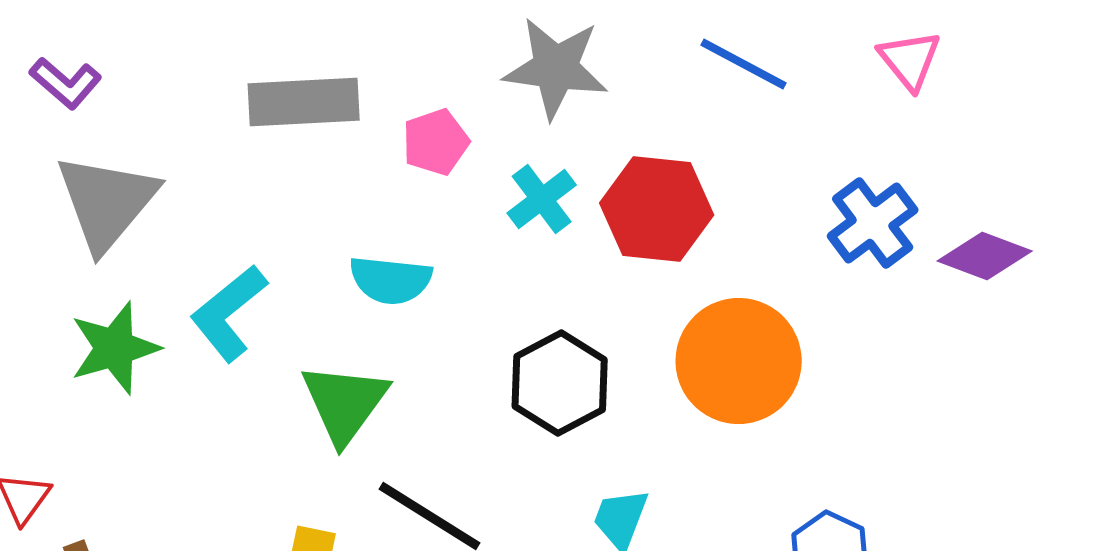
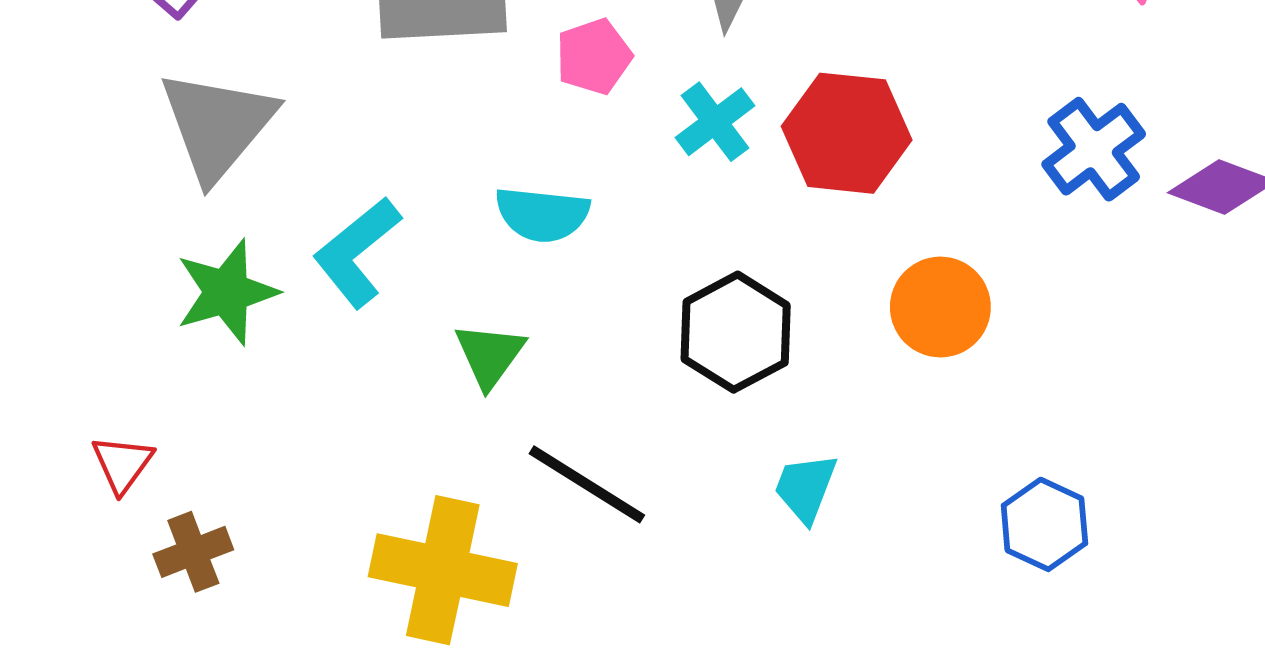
orange circle: (739, 361) -> (940, 307), size x0.7
green triangle: (345, 403) -> (490, 355), size x0.7

